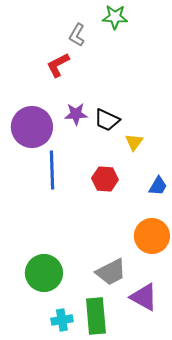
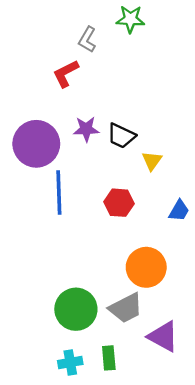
orange circle: (152, 236) -> (146, 267), moved
green circle: (44, 273) -> (76, 309), moved
green rectangle: (96, 316) -> (109, 358), size x0.6

